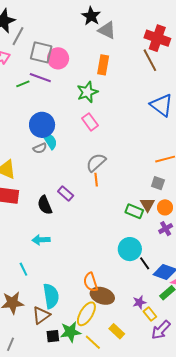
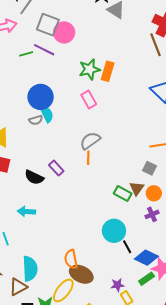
orange rectangle: (103, 65) -> (108, 71), moved
black semicircle: (45, 205) -> (34, 177), turned -48

